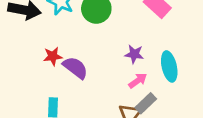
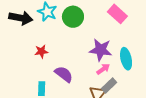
purple star: (134, 54) -> (101, 50), size x1.6
purple semicircle: (75, 68) -> (64, 74), moved

